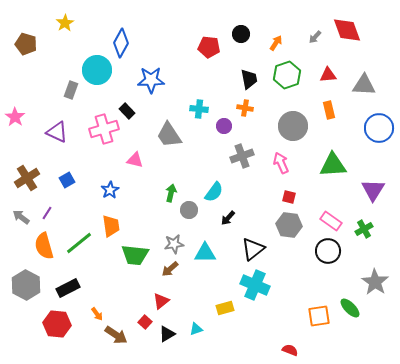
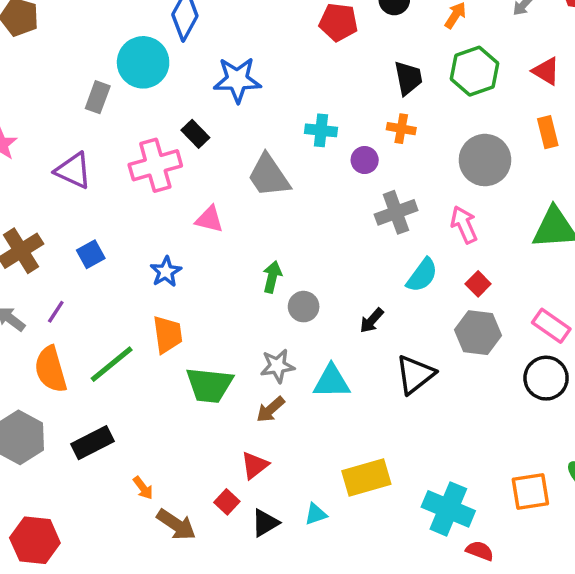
red triangle: (328, 75) -> (546, 71), turned 36
cyan semicircle: (214, 192) -> (422, 275), moved
red square: (289, 197) -> (478, 284), turned 32
cyan cross: (255, 285) -> (448, 509), moved
yellow rectangle: (225, 308) -> (366, 478), size x1.5
red hexagon: (57, 324) -> (35, 540), moved

